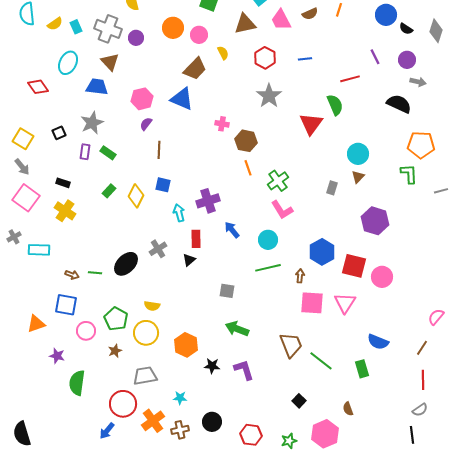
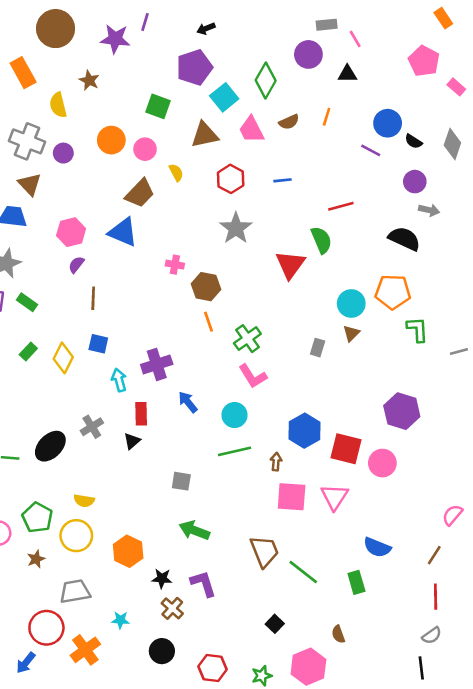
purple line: (375, 57) -> (371, 150), moved, turned -35
orange pentagon: (421, 145) -> (393, 292), moved
purple hexagon: (375, 221) -> (402, 411), moved
brown cross: (180, 430) -> (172, 608), moved, turned -36

